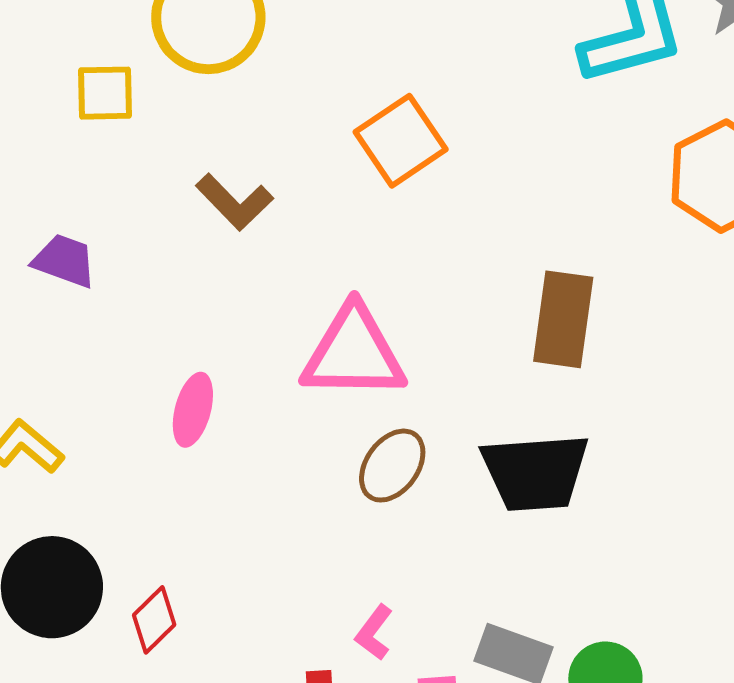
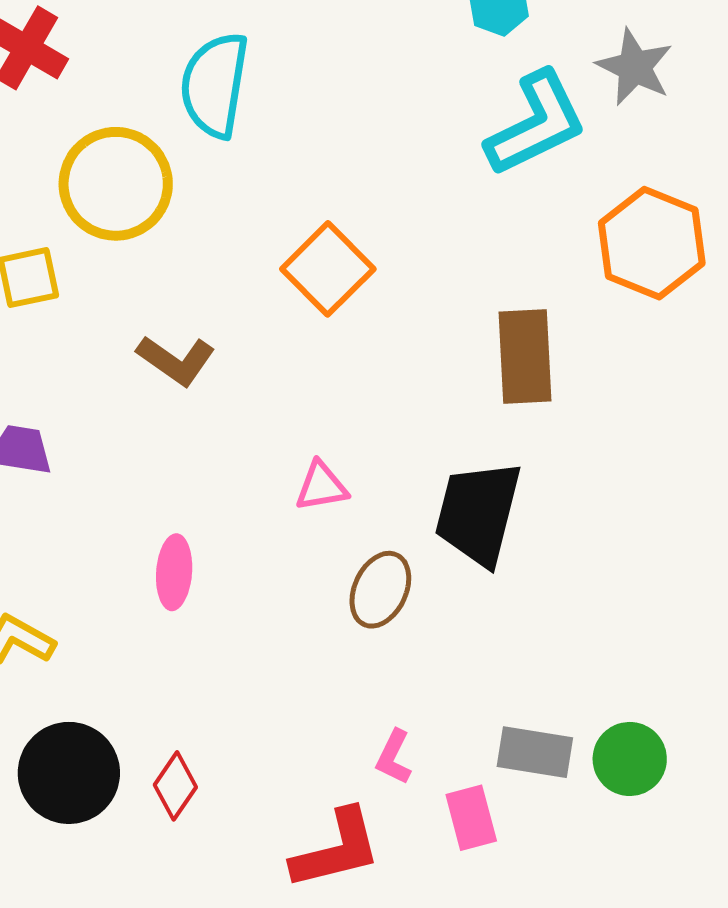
brown rectangle: (563, 319) -> (525, 356), moved
pink triangle: (354, 353) -> (321, 486), size x0.5
black trapezoid: (535, 472) -> (478, 513), moved, turned 119

